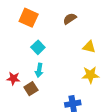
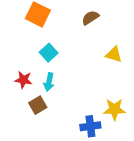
yellow star: (90, 75) -> (114, 109), moved
red star: (13, 78) -> (23, 80), moved

